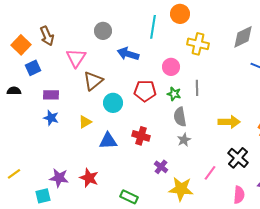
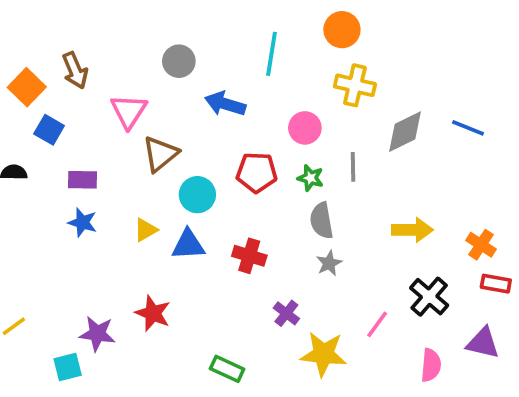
orange circle: (180, 14) -> (342, 30), moved
gray diamond: (243, 37) -> (405, 132), moved
blue square: (33, 68) -> (49, 130), turned -35
blue triangle: (108, 141) -> (188, 245), moved
red star: (89, 178) -> (153, 313), moved

